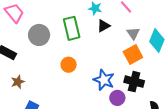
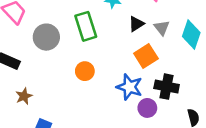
black triangle: (104, 26) -> (136, 24), moved
orange square: (133, 55) -> (146, 56), moved

